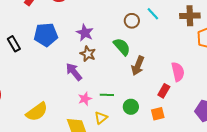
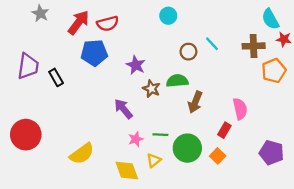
blue pentagon: (46, 35) -> (94, 53), moved
green semicircle: (122, 47) -> (177, 81), turned -54
brown star: (88, 54) -> (151, 89), moved
green circle: (131, 107) -> (187, 148), size x1.6
orange square: (158, 114) -> (218, 156), turned -32

